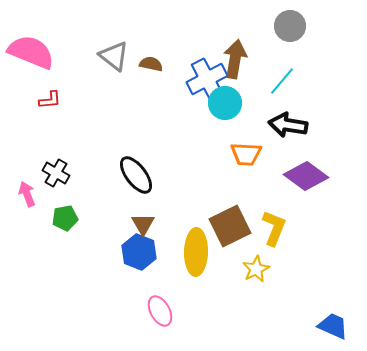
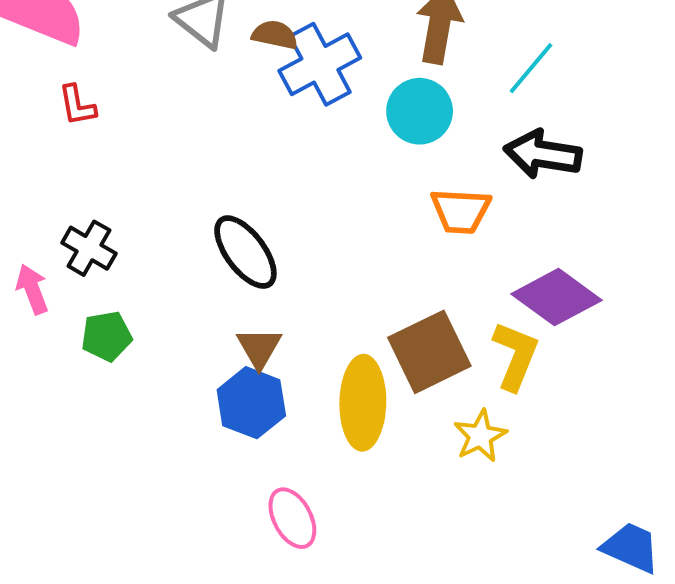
blue cross: (207, 79) -> (320, 64), moved
red L-shape: (50, 100) -> (77, 105), turned 85
purple diamond: (306, 176) -> (557, 297), moved

